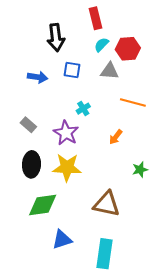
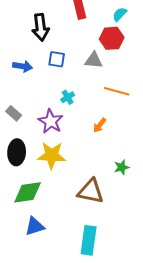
cyan semicircle: (101, 45) -> (120, 14), moved
green star: (140, 169) -> (122, 167), moved
blue triangle: (62, 239) -> (35, 226), moved

